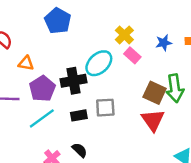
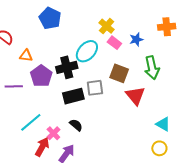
blue star: (164, 43) -> (136, 39), moved
brown square: (155, 93) -> (119, 73), moved
black rectangle: (79, 115) -> (73, 96), size x1.5
cyan line: (42, 118) -> (31, 122), moved

